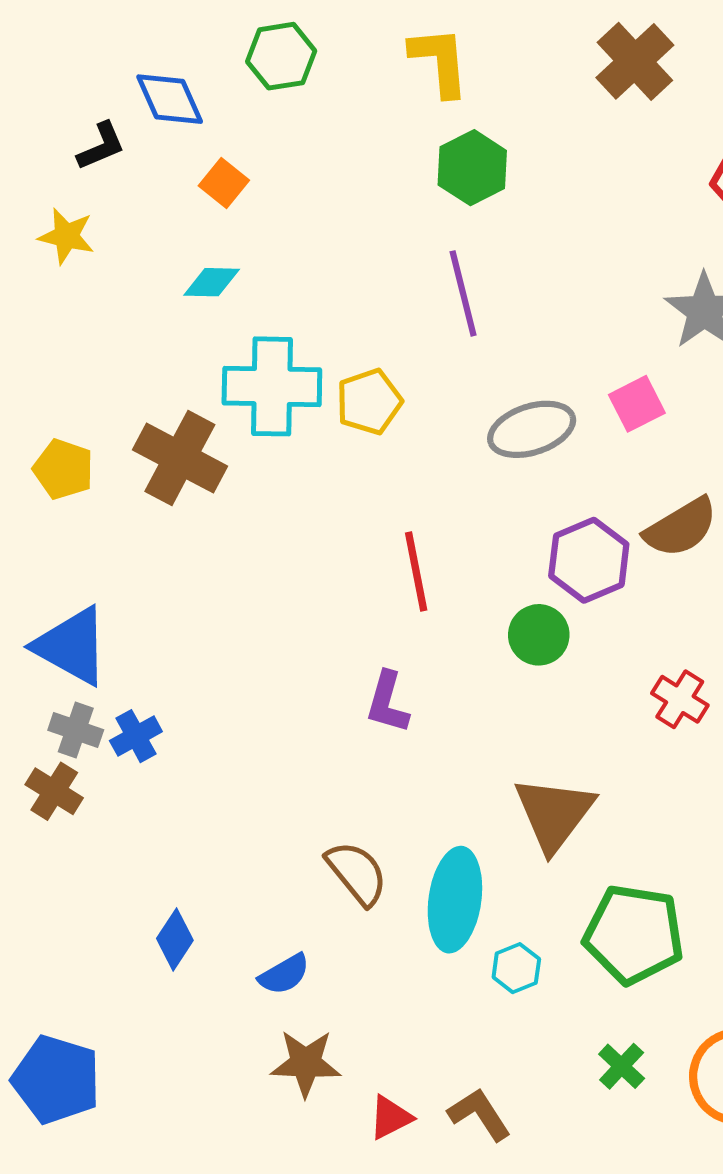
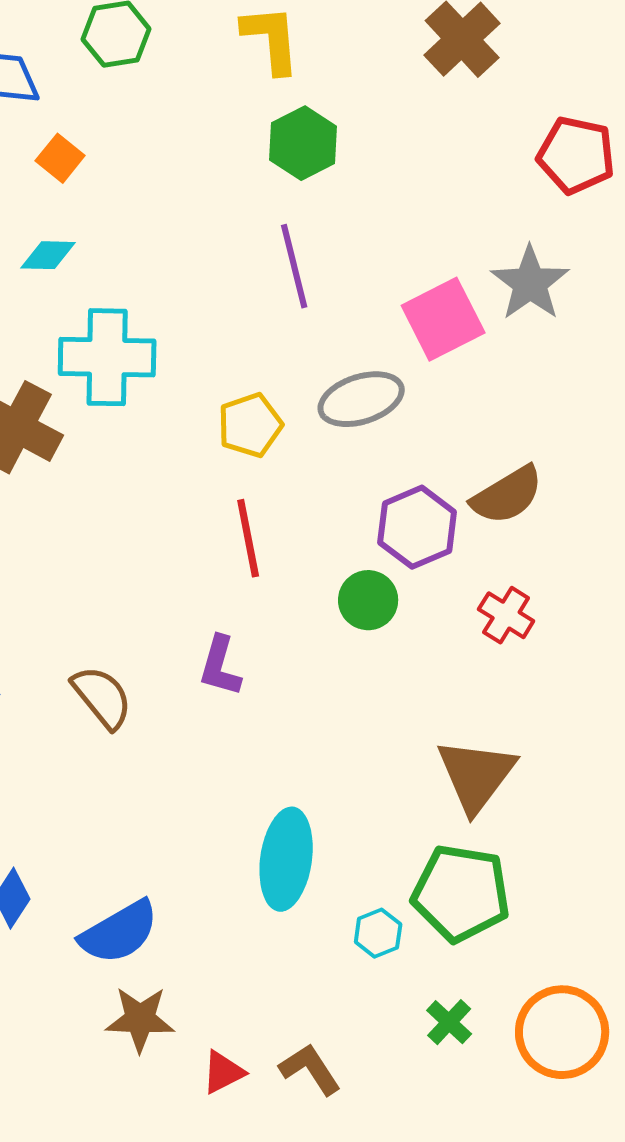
yellow pentagon: (369, 402) -> (250, 425), moved
pink square: (637, 404) -> (443, 319), moved, size x1.5
red cross: (680, 699) -> (506, 615), moved
brown triangle: (554, 814) -> (476, 775), moved
brown semicircle: (357, 873) -> (102, 697), moved
cyan hexagon: (516, 968) -> (378, 933), moved
blue semicircle: (284, 974) -> (119, 932), size x1.6

